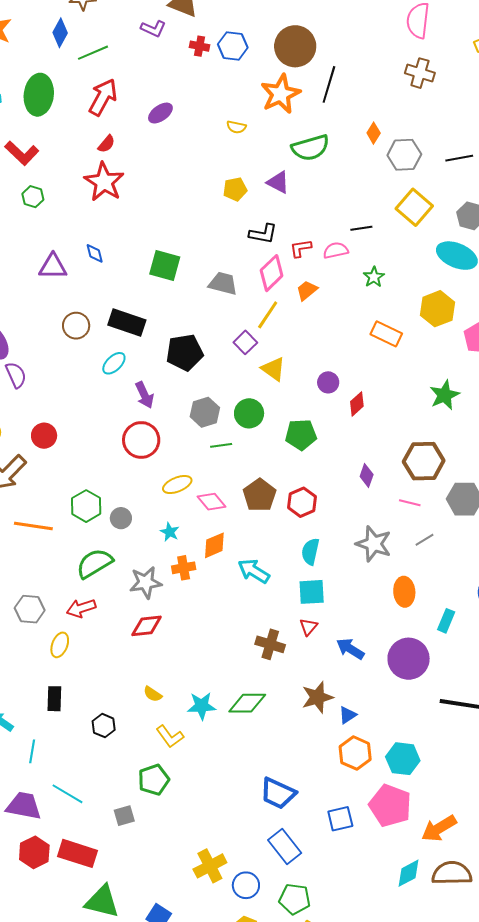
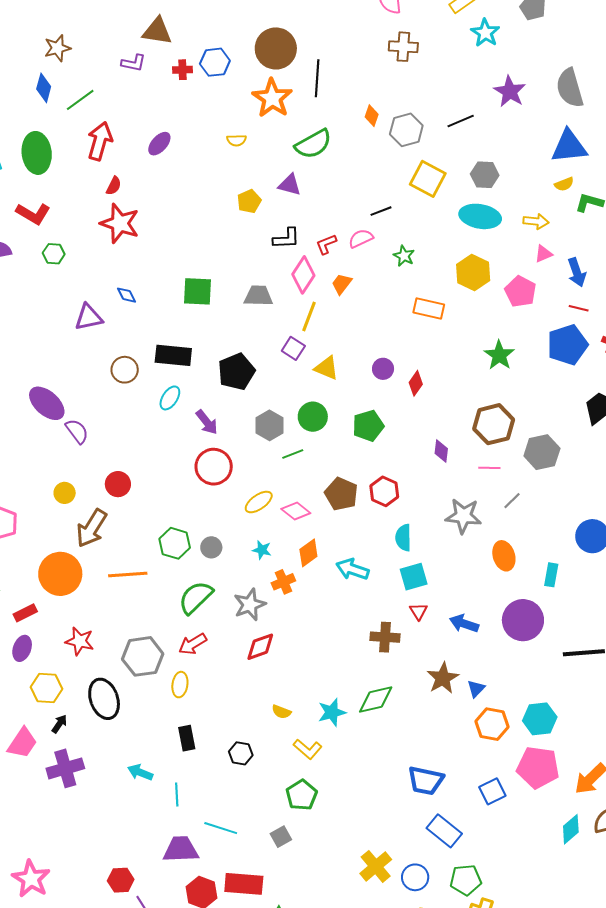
gray hexagon: (30, 609) -> (143, 656), size x1.4

